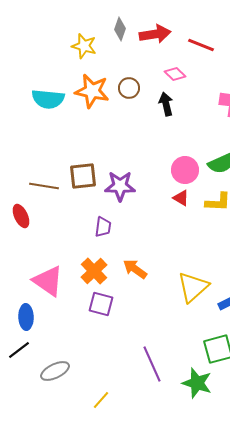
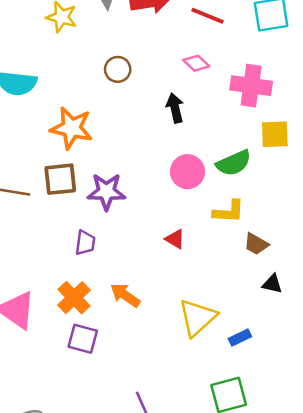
pink diamond: (175, 74) -> (196, 63), moved
orange star: (92, 91) -> (72, 128), moved
black arrow: (166, 104) -> (175, 108), moved
red triangle: (181, 198) -> (175, 239), moved

